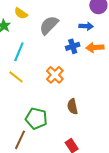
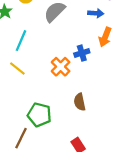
blue cross: (73, 46) -> (82, 53), moved
orange arrow: (95, 48) -> (105, 37), turned -66

